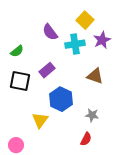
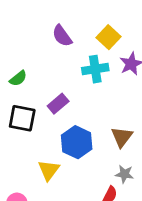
purple semicircle: (50, 32) -> (62, 36), moved
brown triangle: (95, 76) -> (122, 137), moved, turned 48
gray star: (92, 115) -> (124, 174), moved

